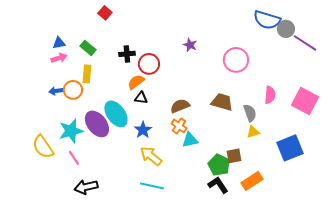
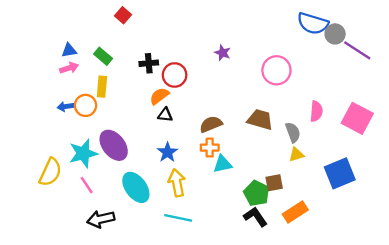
cyan ellipse: (116, 114) -> (136, 187), moved
orange cross: (179, 126) -> (210, 148), turned -35
yellow semicircle: (43, 147) -> (50, 172), turned -120
yellow arrow: (151, 156) -> (177, 183), turned 40

